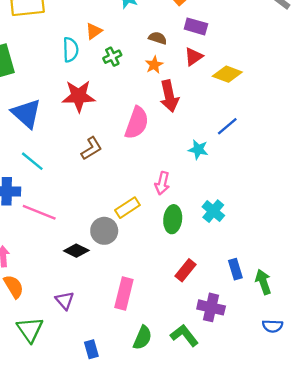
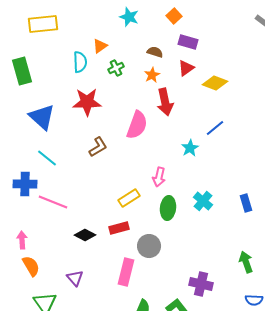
cyan star: (198, 150) -> (190, 148), turned 30
gray circle: (104, 231) -> (149, 246), moved
blue rectangle: (235, 269) -> (246, 203), moved
red rectangle: (185, 270) -> (119, 228), moved, turned 36

